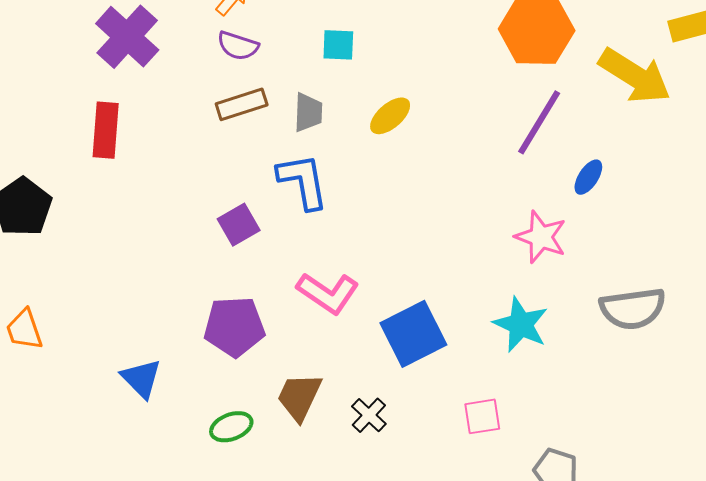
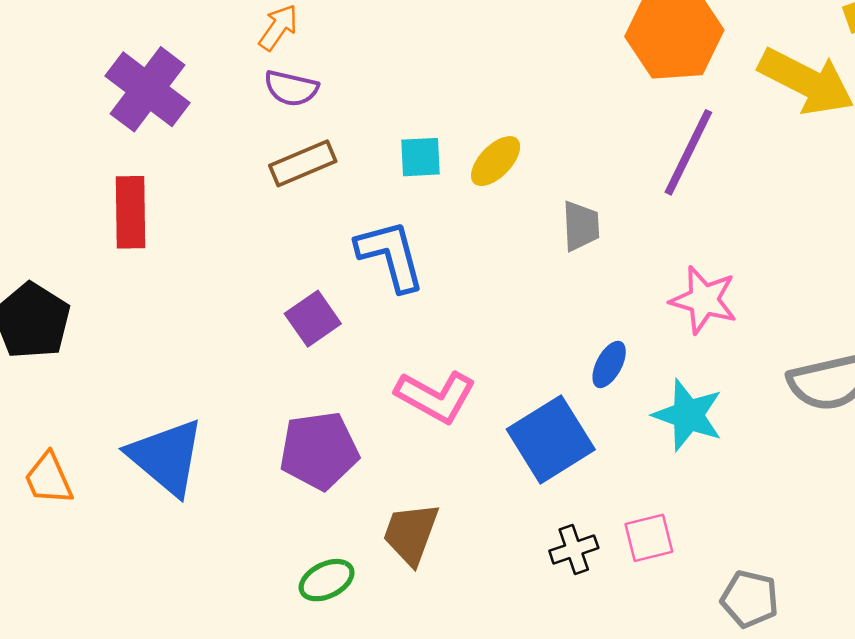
cyan square: (338, 45) -> (420, 157), moved
gray trapezoid: (308, 112) -> (581, 226), moved
blue ellipse: (588, 177) -> (609, 364), moved
blue triangle: (141, 378) -> (166, 457), moved, size x1.5
black cross: (369, 415) -> (574, 549), moved, turned 33

